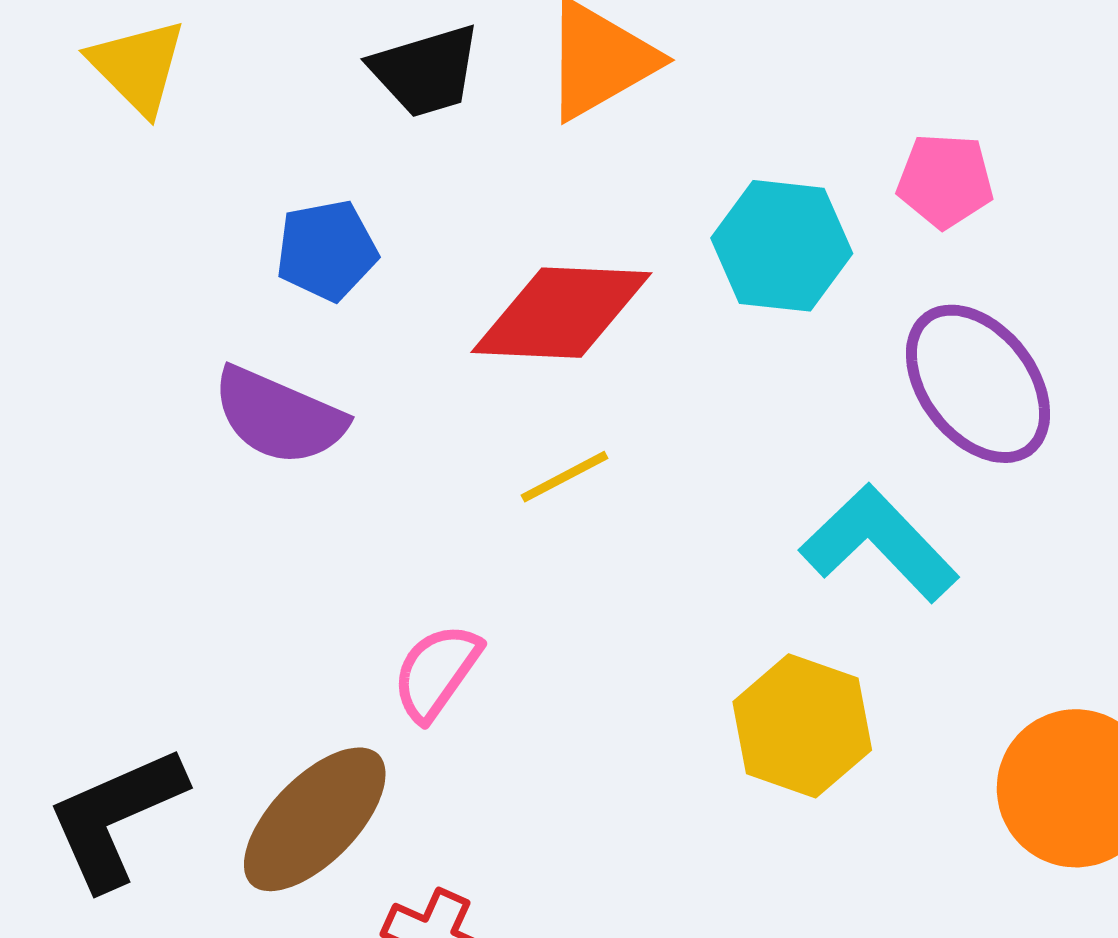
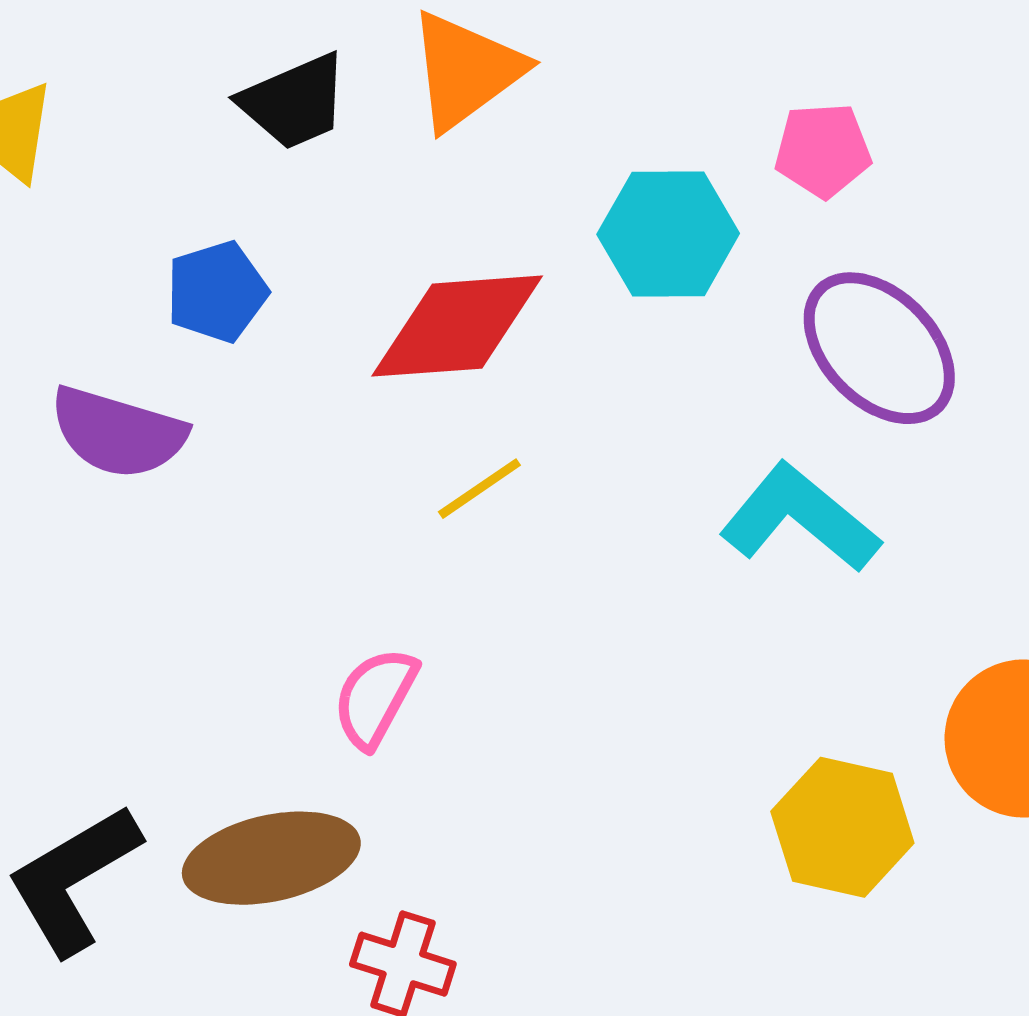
purple semicircle: (279, 416) -> (118, 433), moved
yellow hexagon: (802, 726) -> (842, 827), moved
brown ellipse: (315, 819) -> (271, 858), turned 40

